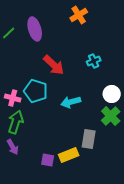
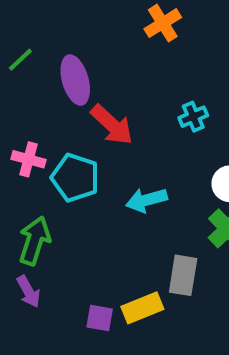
purple ellipse: (35, 29) -> (75, 80), moved
pink cross: (13, 98) -> (28, 159), moved

